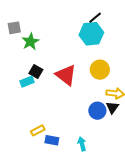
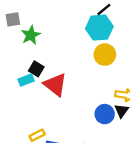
yellow circle: (100, 70) -> (105, 55), moved
red triangle: (66, 75) -> (55, 85), moved

